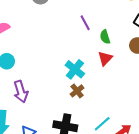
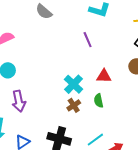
green semicircle: (105, 37) -> (99, 101), moved
red triangle: (105, 58) -> (104, 76), turned 42

